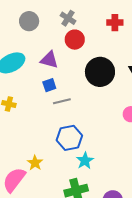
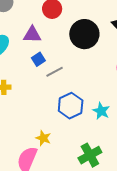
cyan star: (85, 161) -> (101, 111), moved

